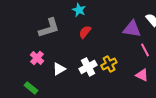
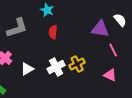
red semicircle: (85, 32) -> (53, 32), turned -32

